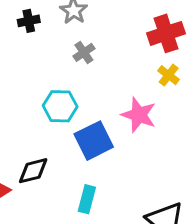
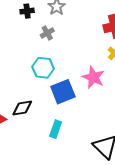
gray cross: (84, 52) -> (47, 33), moved

